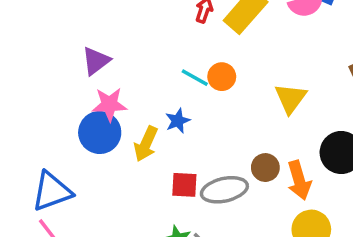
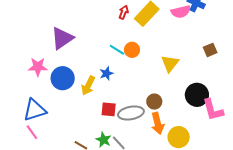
purple triangle: (96, 61) -> (62, 38), size x1.4
pink star: (109, 104) -> (38, 67), moved
orange arrow: (299, 180) -> (158, 123), moved

